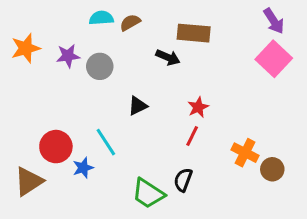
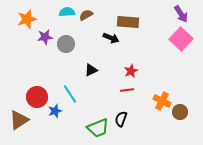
orange star: (26, 48) -> (27, 19), moved
red line: (192, 136) -> (127, 90), turned 56
green trapezoid: (148, 193) -> (98, 128), turned -55

